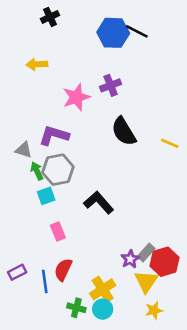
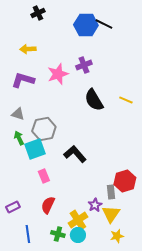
purple L-shape: (54, 135) -> (23, 80), moved
yellow line: (170, 143) -> (126, 100), moved
green arrow: (37, 171) -> (19, 138), moved
cyan square: (46, 196) -> (35, 149), size x1.5
gray rectangle: (146, 253) -> (111, 192), turned -48
purple star: (130, 259) -> (95, 205), moved
red hexagon: (164, 262) -> (125, 181), moved
blue line: (45, 281) -> (28, 234), moved

